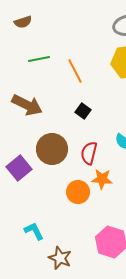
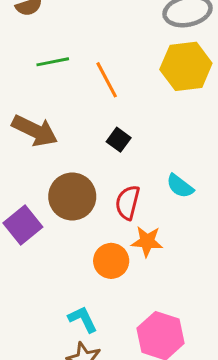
cyan L-shape: (34, 231) -> (83, 319), moved

